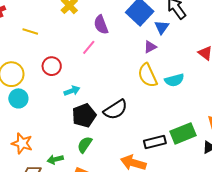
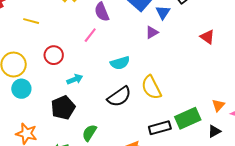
yellow semicircle: (148, 75) -> (151, 87), moved
cyan semicircle: (174, 80) -> (120, 63), moved
black pentagon: (84, 116) -> (63, 108), moved

